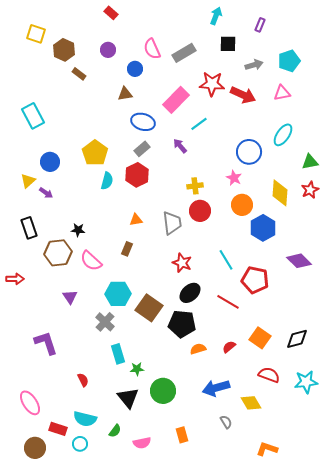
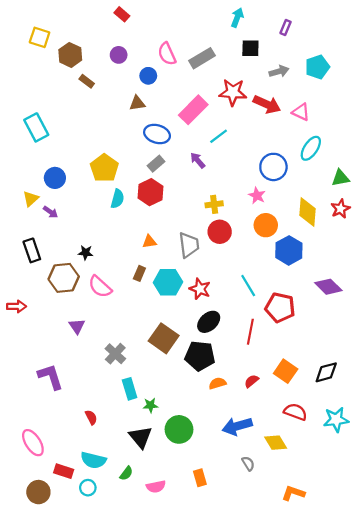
pink triangle: (282, 93) -> (301, 112), moved, turned 36
cyan hexagon: (118, 294) -> (168, 282), moved
red line: (228, 302) -> (250, 332), turned 70

